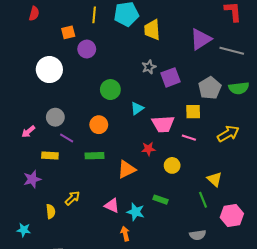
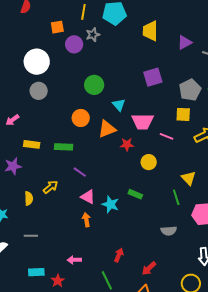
yellow trapezoid: (152, 30) -> (150, 31), moved
purple triangle: (201, 39) -> (185, 42), size x0.7
gray star: (149, 67) -> (93, 35), moved
cyan triangle: (137, 108) -> (119, 105), turned -40
yellow square: (193, 112) -> (183, 114), moved
gray circle: (55, 117) -> (39, 91), moved
purple line: (67, 138) -> (80, 172), moved
green rectangle: (94, 156) -> (64, 147), moved
orange triangle: (127, 169) -> (107, 129), moved
orange arrow: (125, 234) -> (86, 220), moved

